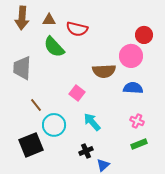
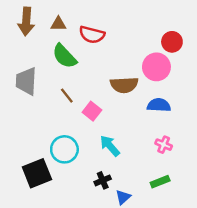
brown line: (36, 105) -> (67, 96), moved
green rectangle: (139, 144) -> (160, 182), moved

